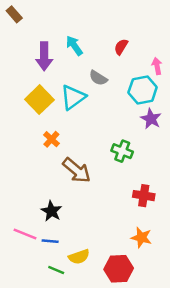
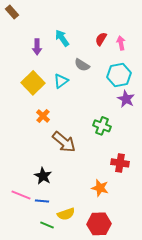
purple arrow: (44, 56) -> (37, 47), size x0.7
pink arrow: (157, 66) -> (121, 43), moved
cyan triangle: (73, 97) -> (61, 81), size x0.7
orange star: (141, 238) -> (100, 188), moved

